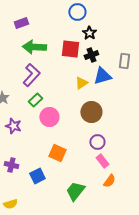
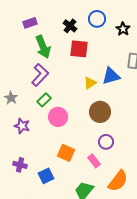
blue circle: (77, 12) -> (97, 19), moved
black star: (89, 33) -> (123, 29), moved
green arrow: (34, 47) -> (43, 47), turned -115
black cross: (91, 55) -> (70, 26), moved, turned -32
pink rectangle: (102, 161) -> (94, 161), moved
orange semicircle: (109, 181) -> (118, 181), size x1.6

